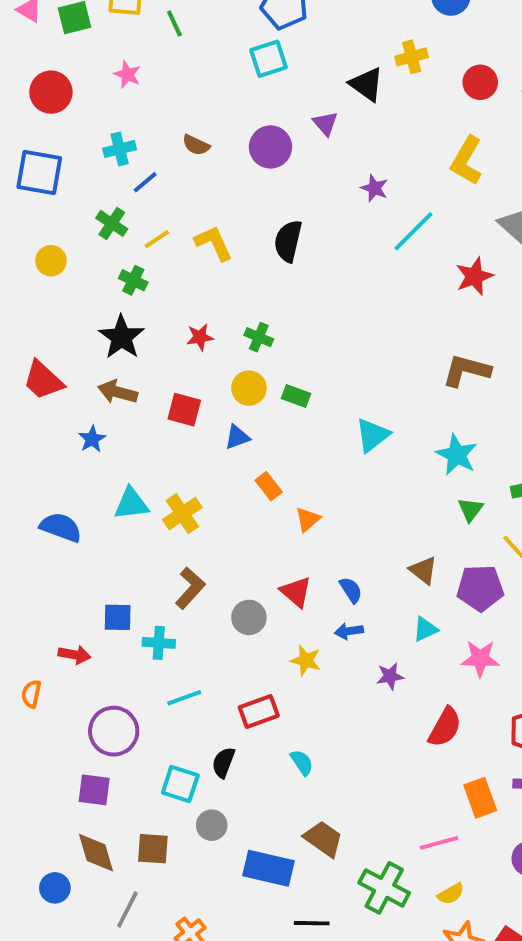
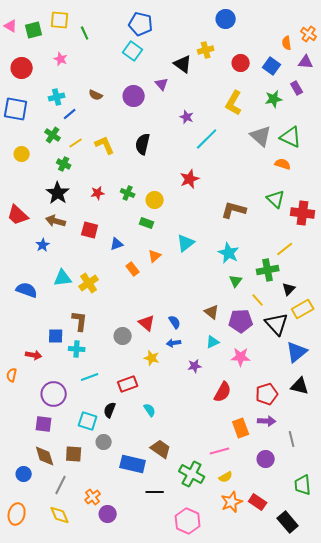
cyan square: (269, 59) -> (133, 51), turned -36
red star: (474, 276) -> (190, 179), moved
yellow circle: (249, 388) -> (155, 200), moved
orange triangle: (308, 519) -> (155, 256), moved
brown L-shape: (190, 588) -> (80, 321), moved, turned -35

